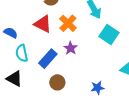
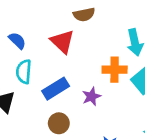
orange cross: (68, 23) -> (115, 70), moved, turned 30
purple star: (71, 48) -> (91, 96), moved

